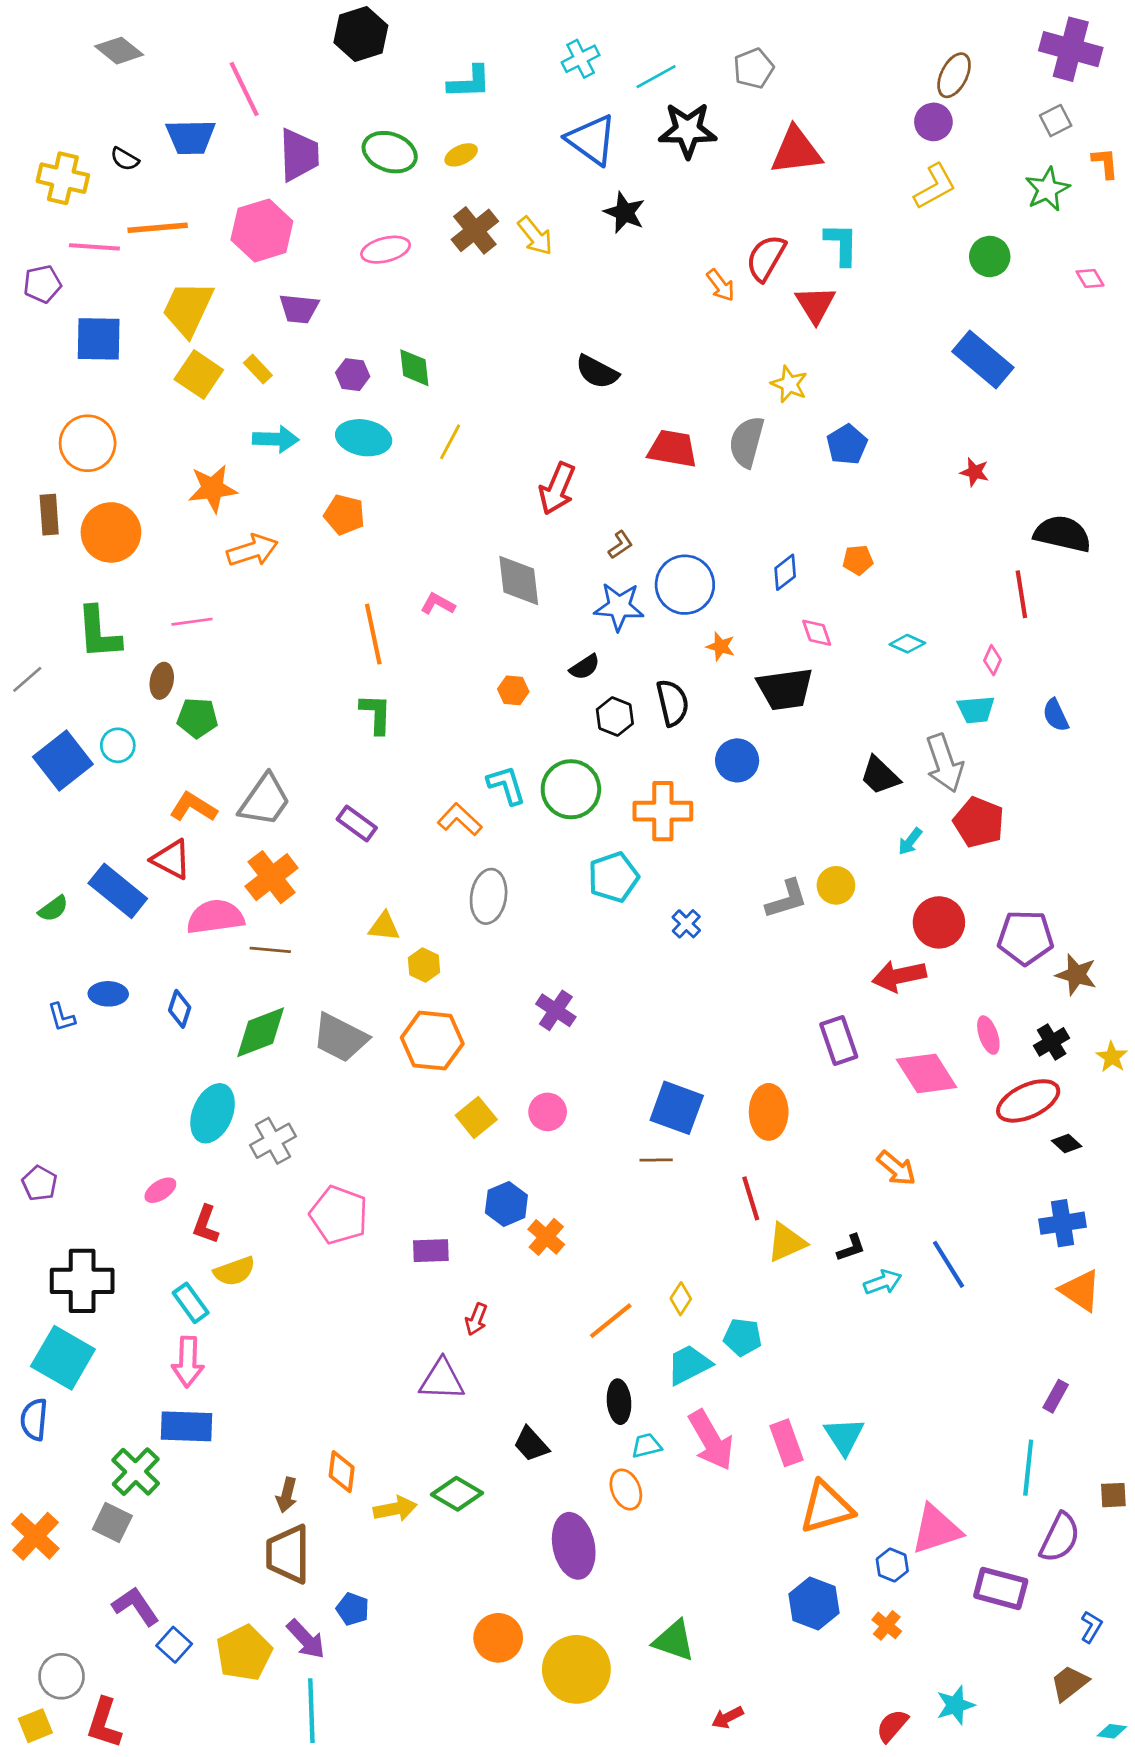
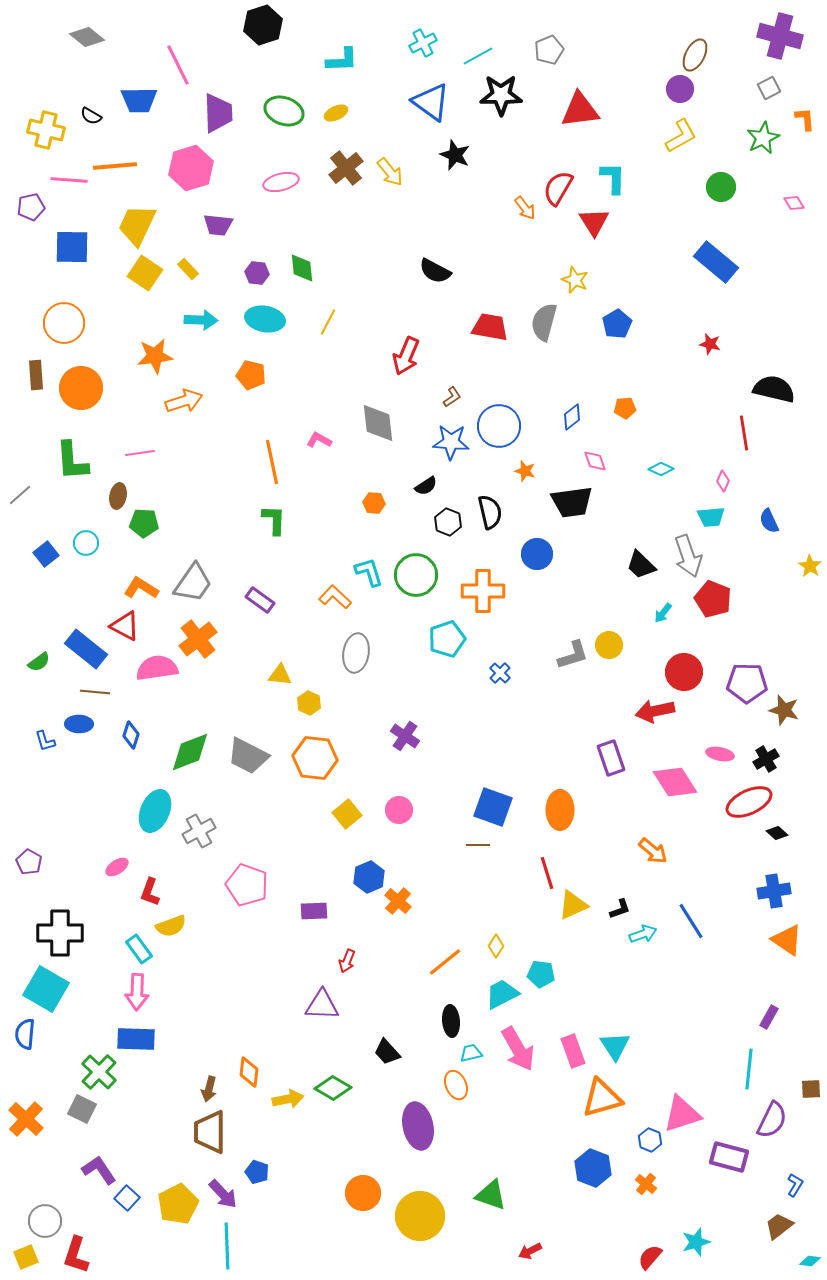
blue square: (63, 760) -> (46, 554), size x0.6
brown line: (270, 950) -> (95, 692), moved
pink ellipse: (988, 1035) -> (720, 754), turned -60
yellow star: (1112, 1057) -> (810, 566), moved

